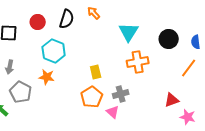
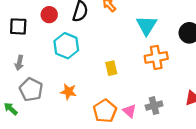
orange star: (47, 77) -> (68, 92), moved
gray cross: (121, 94) -> (154, 106), moved
orange pentagon: (92, 97) -> (105, 111), moved

